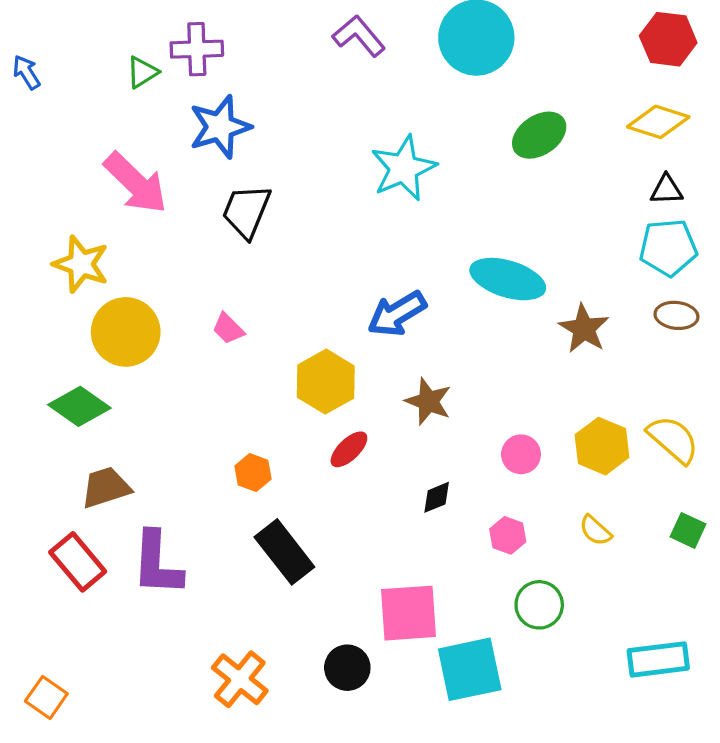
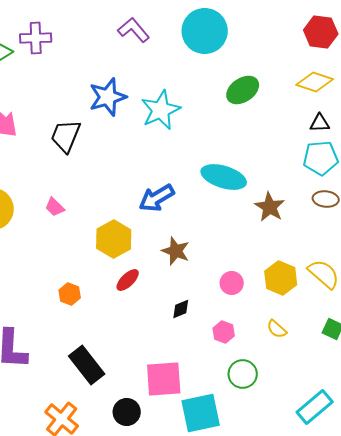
blue star: (220, 127) -> (108, 97), moved
black rectangle: (284, 552) -> (87, 365), moved
cyan rectangle: (658, 659) -> (315, 407), turned -33

